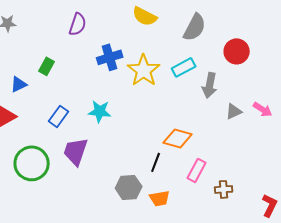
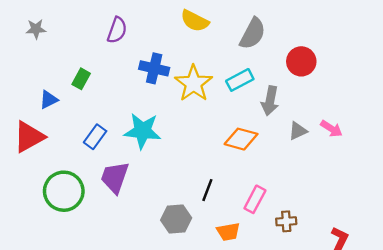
blue cross: (110, 57) -> (154, 68), turned 30
cyan star: (100, 111) -> (143, 131), size x1.4
orange diamond: (178, 138) -> (241, 139), moved
orange trapezoid: (160, 198) -> (228, 232), moved

